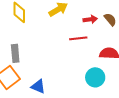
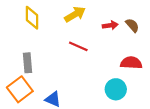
red line: (78, 38) -> (78, 46), moved, turned 30

